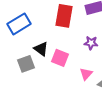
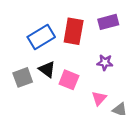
blue rectangle: (19, 24) -> (41, 37), moved
gray square: (26, 64) -> (23, 77), moved

